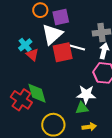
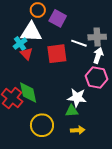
purple square: (61, 17) -> (58, 18), turned 36
white triangle: (52, 34) -> (31, 32), moved, turned 40
white line: (77, 48) -> (79, 43), moved

